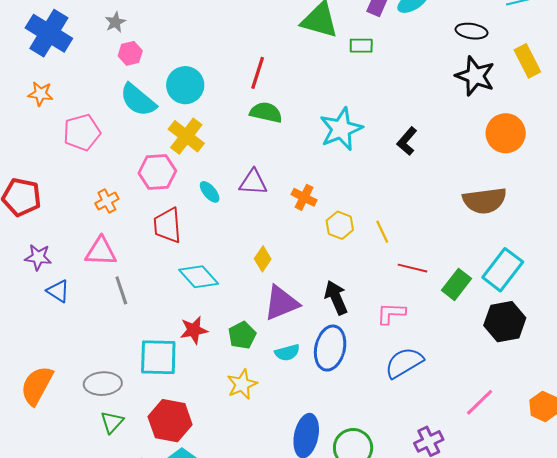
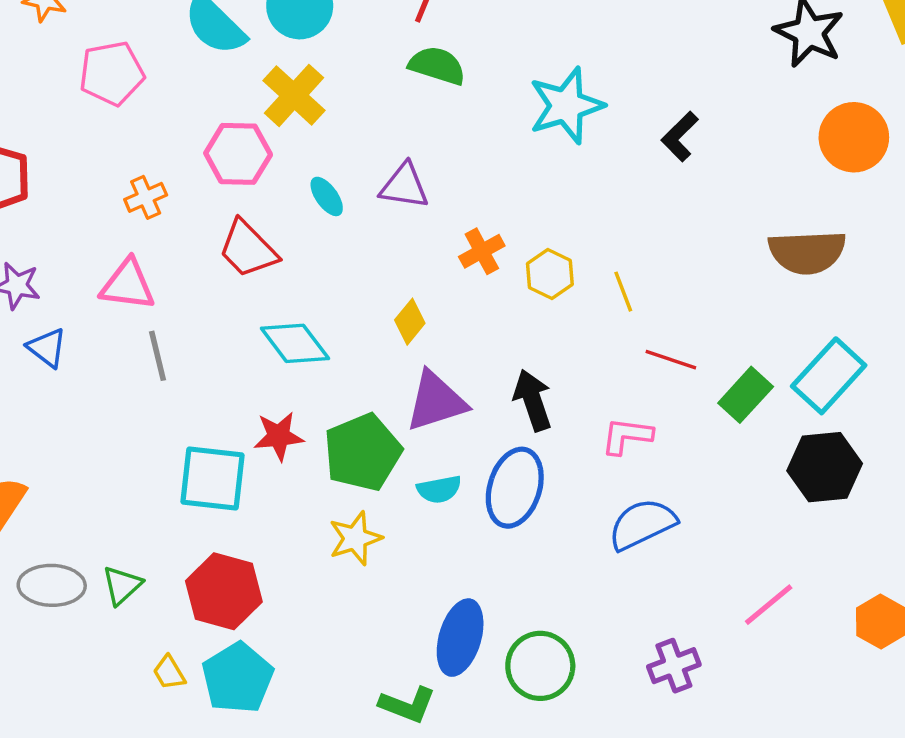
orange cross: (304, 197) -> (482, 251), moved, turned 30
red trapezoid: (168, 225) -> (248, 249), turned -45
green pentagon: (242, 335) -> (363, 452), size x1.6
gray ellipse: (103, 384) -> (52, 585), moved

